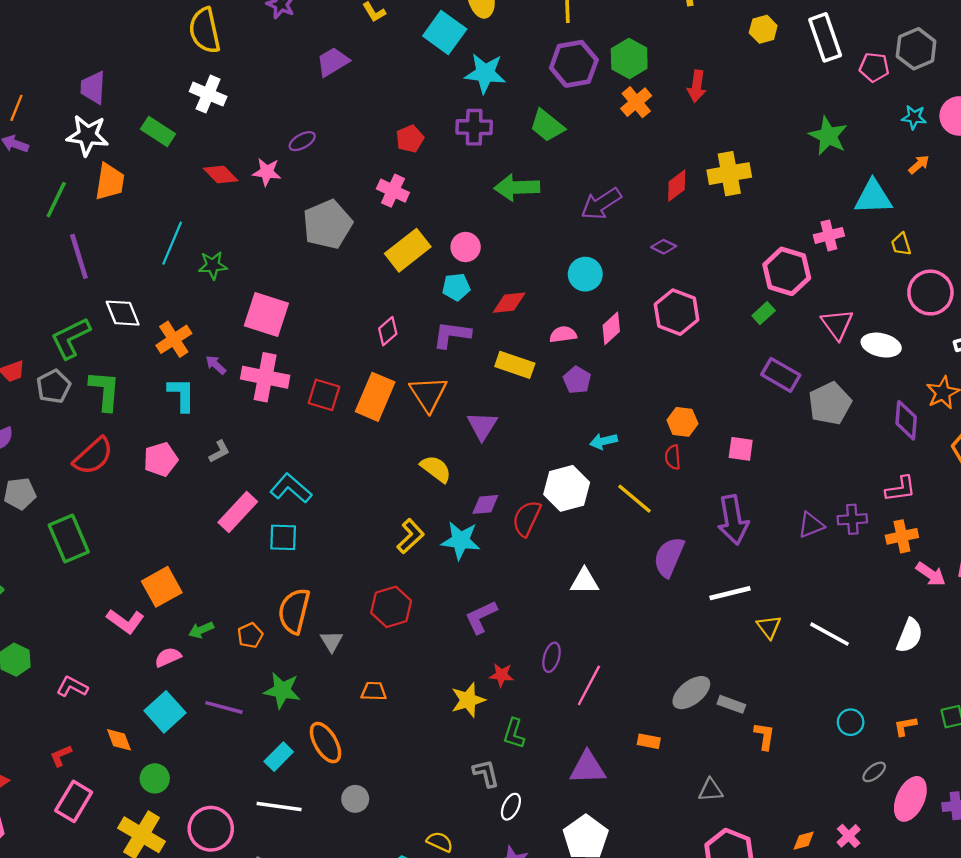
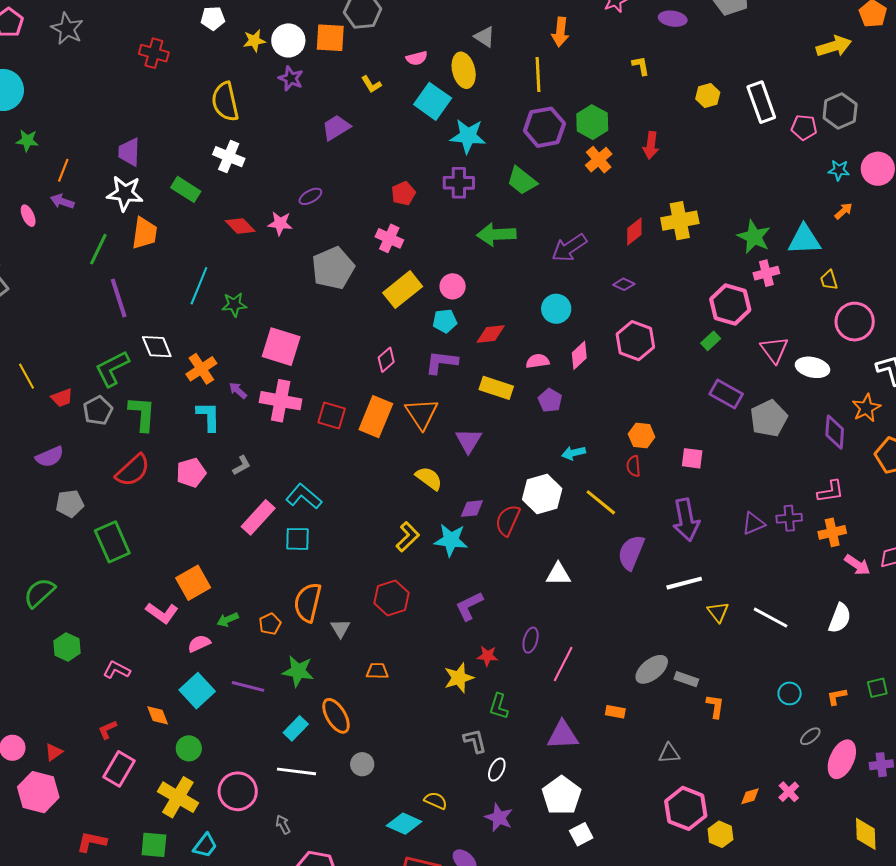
green star: (828, 136) -> (754, 237), moved

